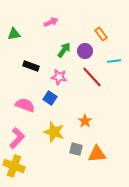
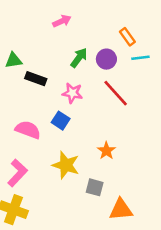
green triangle: (14, 34) -> (13, 60), moved
cyan line: (114, 61) -> (140, 58), moved
orange triangle: (97, 154) -> (121, 210), moved

